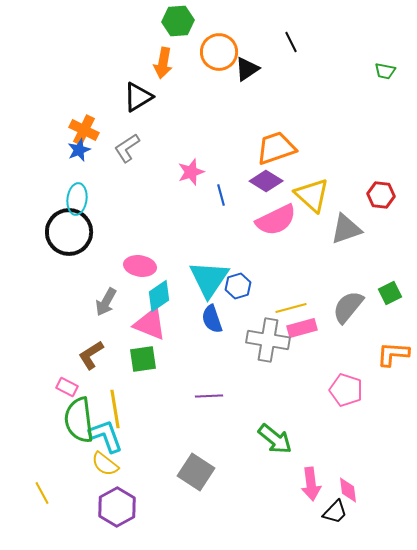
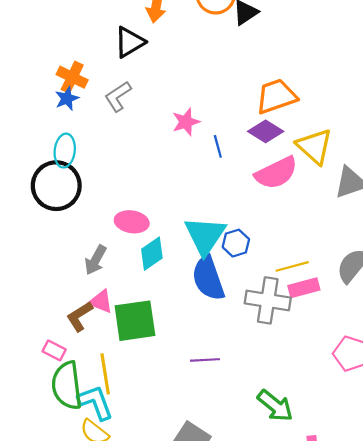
blue semicircle: (212, 319) -> (208, 278), size x1.5
pink triangle: (150, 324) -> (101, 302), moved, size x0.7
green square: (143, 359) -> (135, 321), size x1.5

